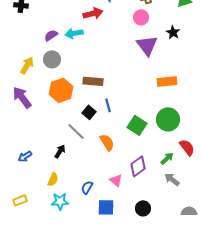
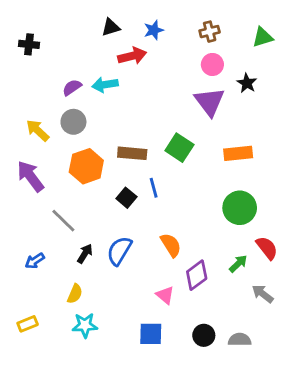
pink circle: (141, 17) -> (212, 64), moved
yellow arrow: (27, 65) -> (38, 130), turned -78
green square: (137, 125) -> (179, 148), moved
gray line: (76, 131) -> (63, 221), moved
orange semicircle: (107, 142) -> (171, 245), moved
gray arrow: (172, 179) -> (263, 294), moved
blue semicircle: (87, 187) -> (119, 251), moved, size x1.5
gray semicircle: (189, 211) -> (240, 340), moved

